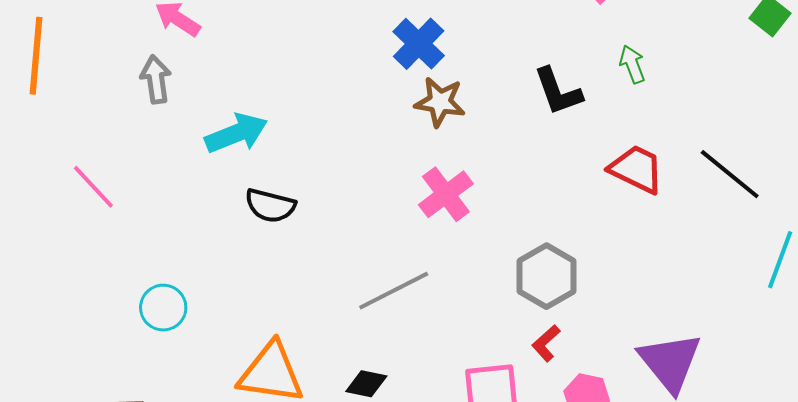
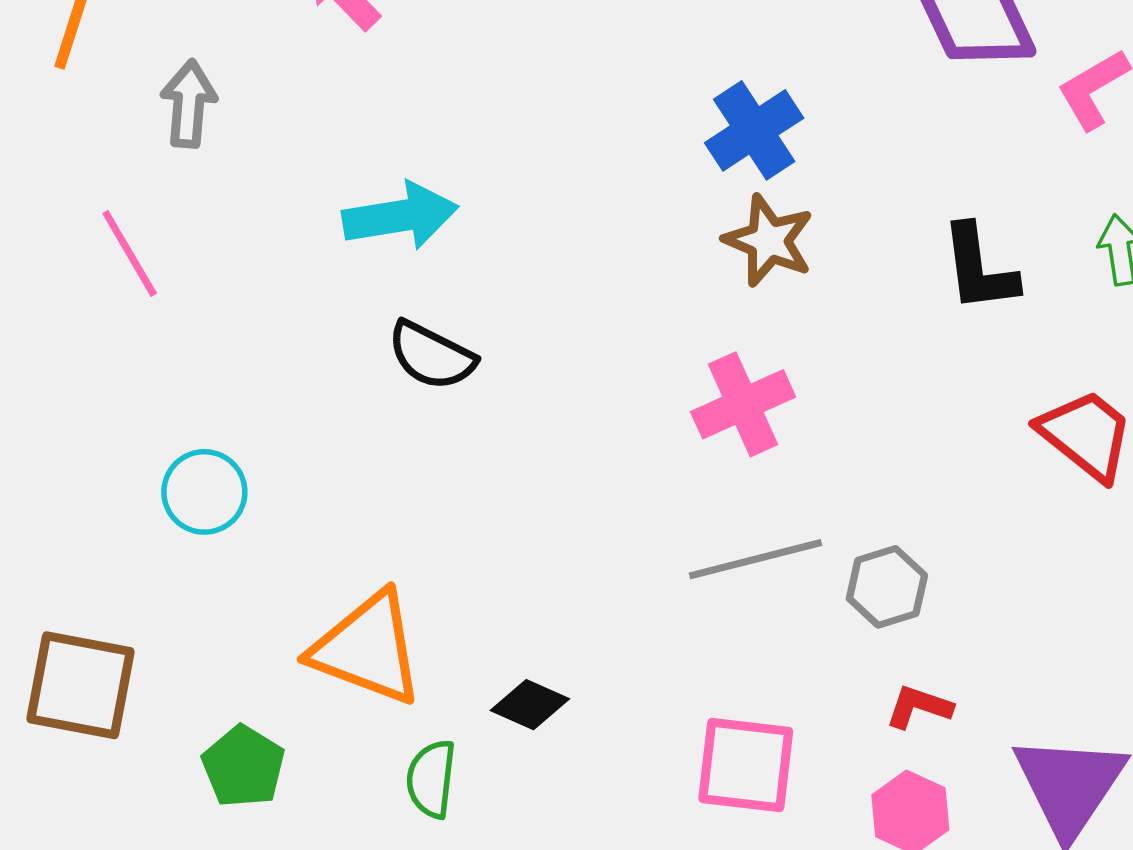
gray arrow: (156, 79) -> (189, 104), moved
gray hexagon: (546, 276) -> (887, 587), size x0.7
gray line: (394, 291) -> (755, 559), moved
red L-shape: (546, 343) -> (919, 707), moved, turned 48

